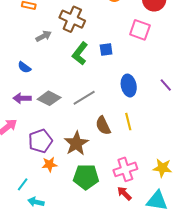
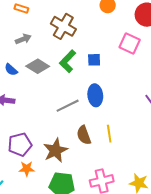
gray arrow: (44, 36) -> (23, 39), moved
blue ellipse: (129, 86) -> (95, 95), moved
gray diamond: (49, 98) -> (38, 66), moved

